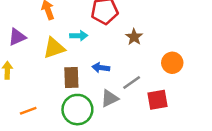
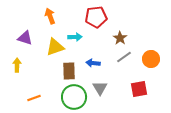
purple triangle: (17, 37) -> (25, 38), turned 42
gray line: (132, 82) -> (124, 57), moved
gray triangle: (109, 98) -> (100, 88), turned -35

